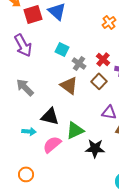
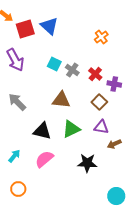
gray cross: (79, 63) -> (72, 70), moved
brown square: (99, 81) -> (99, 102), moved
brown triangle: (69, 85) -> (61, 100), turned -30
green triangle: (75, 130) -> (71, 129), moved
cyan arrow: (29, 131) -> (14, 156), moved, turned -56

